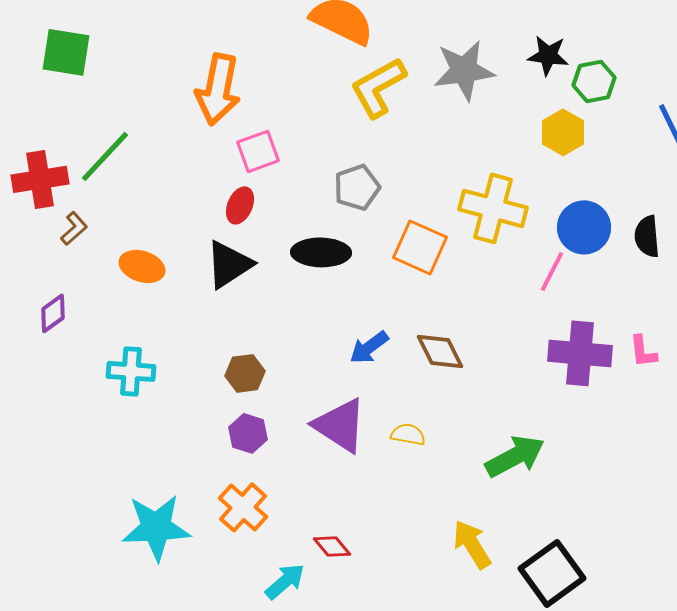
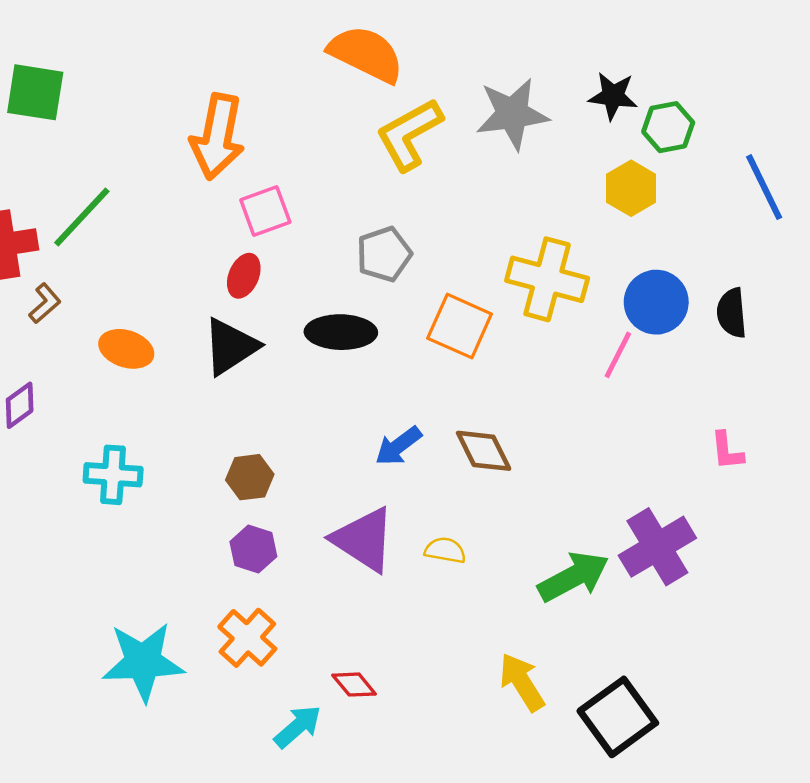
purple cross: (580, 353) -> (657, 547), moved, turned -36

